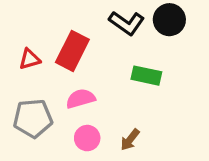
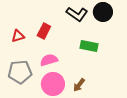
red rectangle: (72, 51) -> (44, 31), size x0.7
pink circle: (87, 138) -> (53, 84), size x1.5

